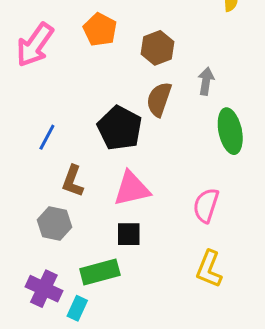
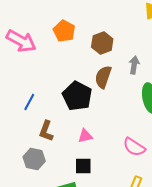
pink arrow: (35, 45) -> (21, 41), turned -96
pink triangle: (132, 189) -> (85, 136), size x0.6
pink semicircle: (206, 205) -> (134, 147), turned -75

